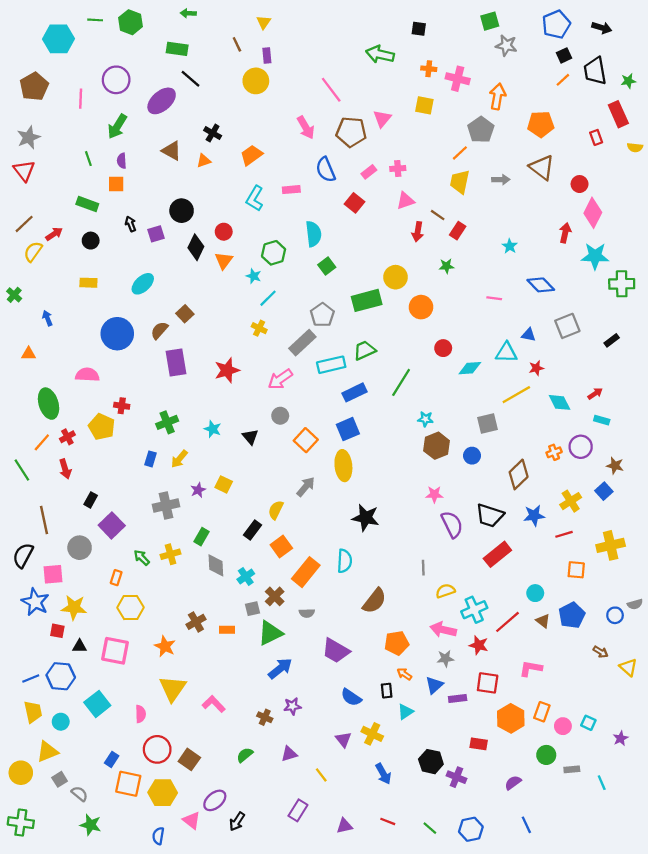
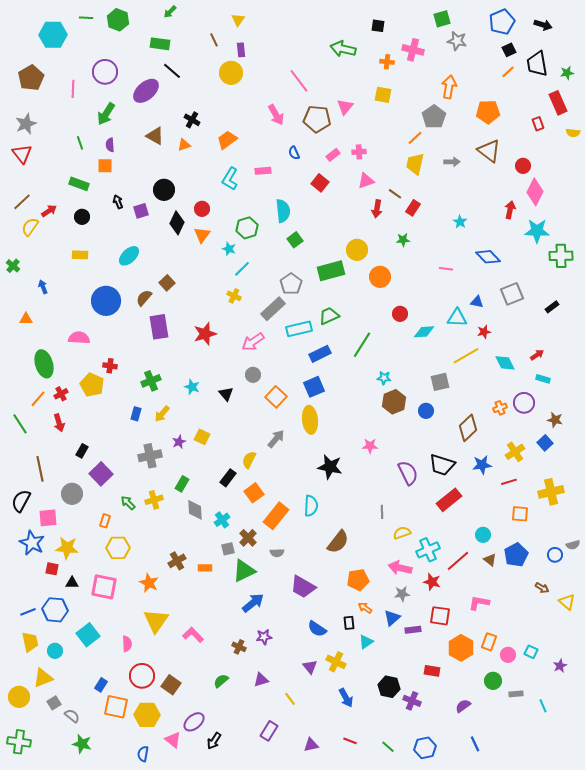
green arrow: (188, 13) -> (170, 12), turned -48
pink cross: (458, 79) -> (413, 50), moved
blue semicircle: (326, 170) -> (294, 153), size x0.6
pink star: (434, 494) -> (370, 446), moved

